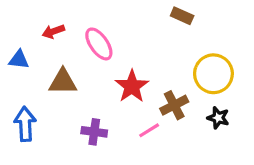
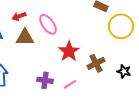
yellow circle: (213, 74) -> (121, 26), moved
brown triangle: (63, 82) -> (25, 37), moved
pink line: (149, 130) -> (70, 84), moved

